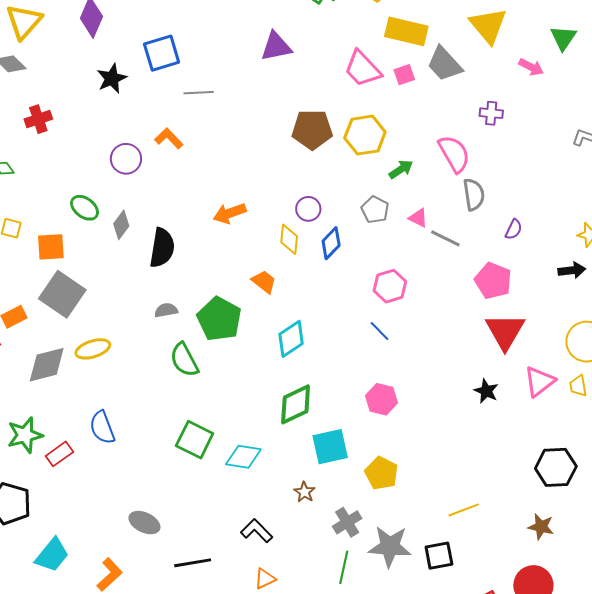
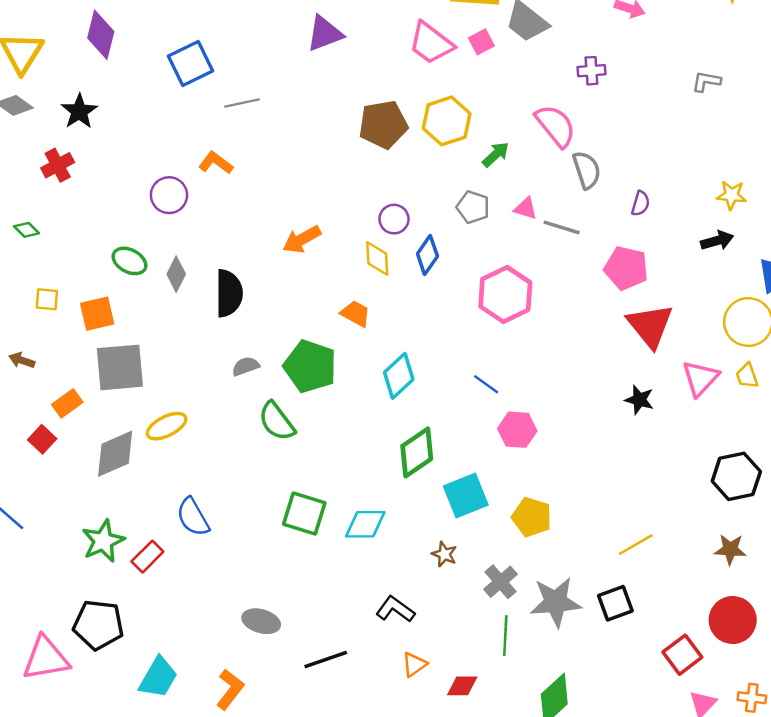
black star: (112, 78) -> (79, 111), moved
pink hexagon: (390, 286) -> (505, 294), size x1.4
gray square: (62, 294) -> (120, 367), turned -30
blue line: (379, 331) -> (486, 384), moved

